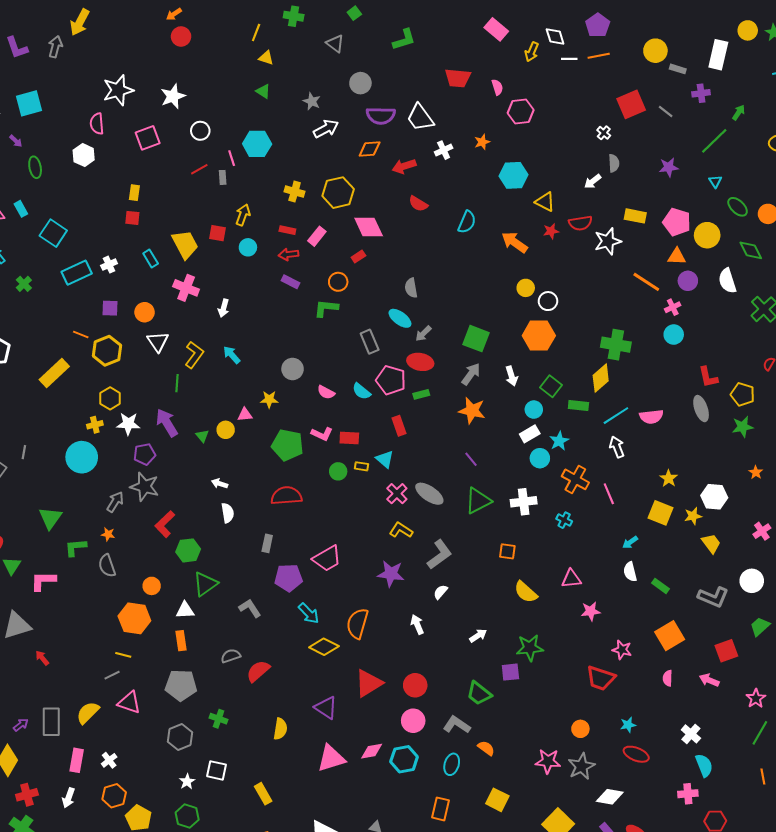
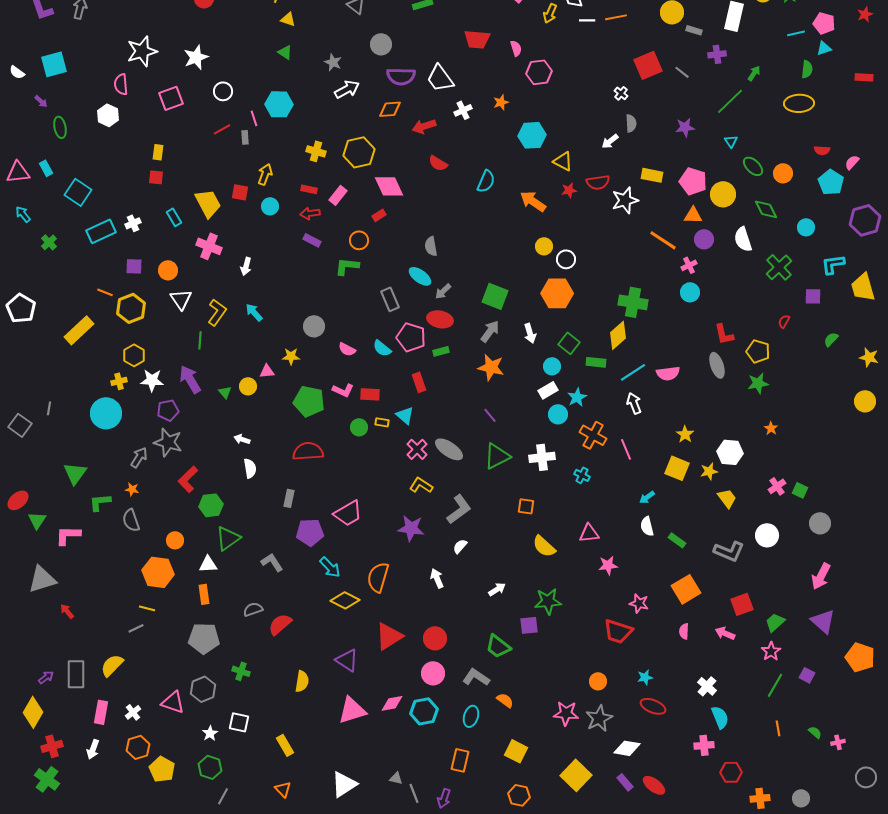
green trapezoid: (760, 626) -> (775, 622), moved
pink triangle: (129, 702) -> (173, 702), moved

